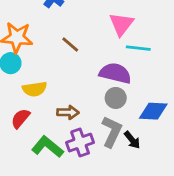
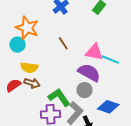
pink triangle: (121, 24) -> (94, 52), moved, turned 48
brown arrow: (68, 112) -> (32, 83), moved
green L-shape: (47, 147) -> (59, 97), moved

